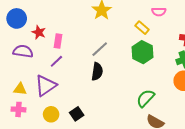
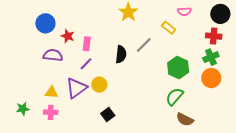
gray line: (100, 49) -> (144, 45), moved
green hexagon: (143, 52) -> (178, 68), moved
black semicircle: (97, 72) -> (121, 54), moved
yellow circle: (51, 114) -> (99, 85), moved

